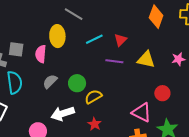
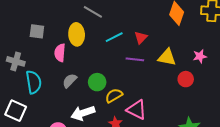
gray square: (16, 49) -> (37, 31), moved
red circle: (162, 93) -> (186, 79), moved
pink triangle: (142, 112) -> (137, 110), moved

